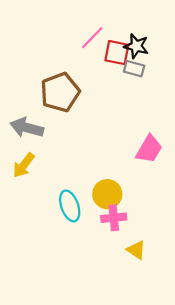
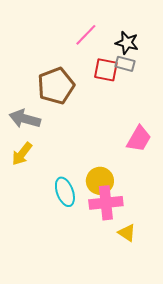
red square: (117, 53) -> (106, 70), moved
pink cross: (114, 218) -> (106, 203), size x1.4

